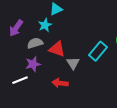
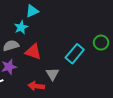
gray triangle: (73, 63) -> (52, 74), moved

